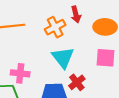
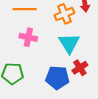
pink cross: (20, 73) -> (28, 37), moved

